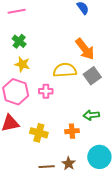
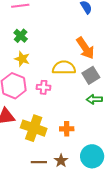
green arrow: (91, 115) -> (94, 99), moved
yellow cross: (39, 133) -> (34, 128), size x1.4

